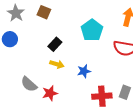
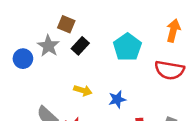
gray star: (16, 13) -> (48, 46), moved
black rectangle: (55, 44) -> (80, 46), moved

